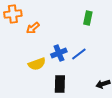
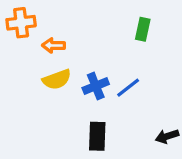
orange arrow: (33, 28) -> (54, 45), turned 40
yellow semicircle: (37, 64) -> (57, 79), moved

